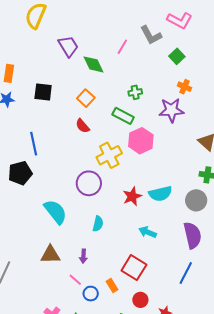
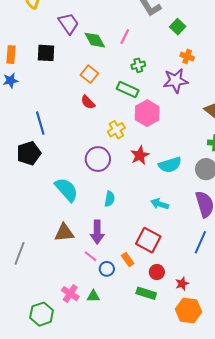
pink line: (122, 47) -> (125, 37), moved
black square: (43, 92) -> (46, 53), moved
yellow cross: (109, 155) -> (116, 130), size x0.7
red star: (132, 196) -> (140, 155), moved
purple arrow: (83, 256) -> (97, 232), size x1.6

